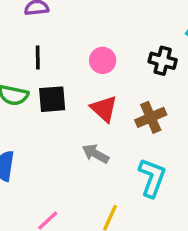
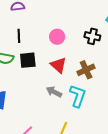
cyan L-shape: (152, 178) -> (78, 96), moved

